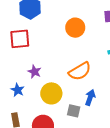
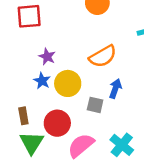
blue star: (18, 90) -> (42, 81), moved

